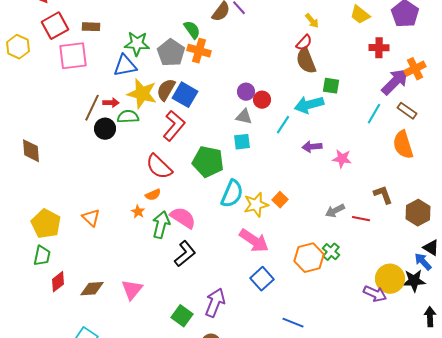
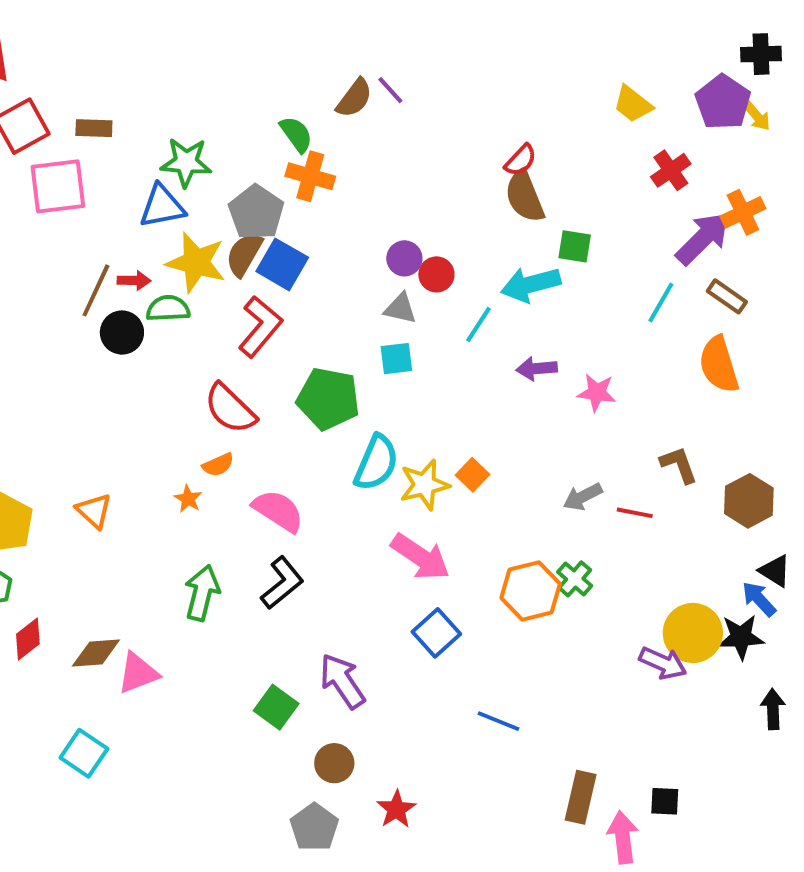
yellow arrow: (312, 21) -> (757, 116), moved
red cross: (379, 48) -> (671, 170), turned -36
gray pentagon: (171, 53) -> (256, 212), moved
green arrow: (161, 225) -> (202, 593), moved
pink triangle: (132, 290) -> (138, 673), moved, turned 30
purple arrow: (215, 303) -> (342, 681), turned -56

